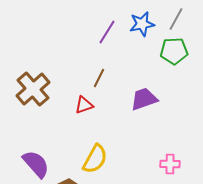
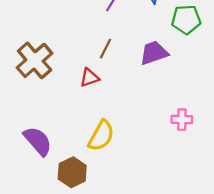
purple trapezoid: (144, 99) -> (154, 53), moved
pink cross: (170, 164) -> (182, 120), moved

